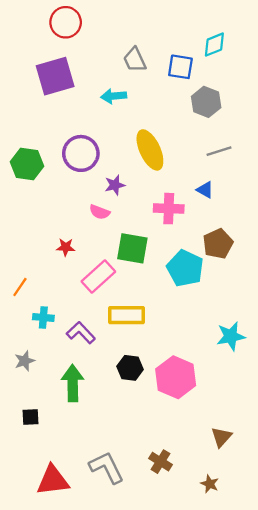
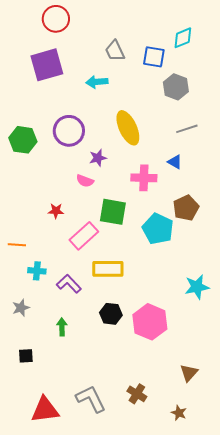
orange line: (20, 287) -> (17, 245), turned 60
green arrow: (73, 383) -> (62, 327), size x0.6

